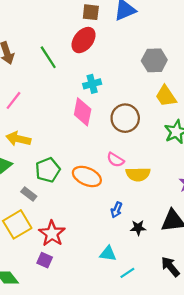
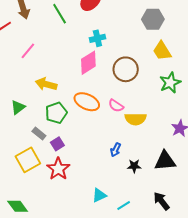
pink diamond: (83, 112) -> (88, 63), turned 45
yellow arrow: (18, 139) -> (46, 84), moved
orange ellipse: (87, 176) -> (87, 102), moved
cyan triangle: (108, 254) -> (99, 195), moved, turned -35
purple square: (45, 260) -> (57, 144), moved, turned 32

